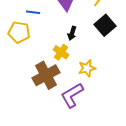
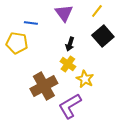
yellow cross: (61, 52) -> (68, 64), moved
yellow star: (87, 68) -> (85, 79), turned -30

